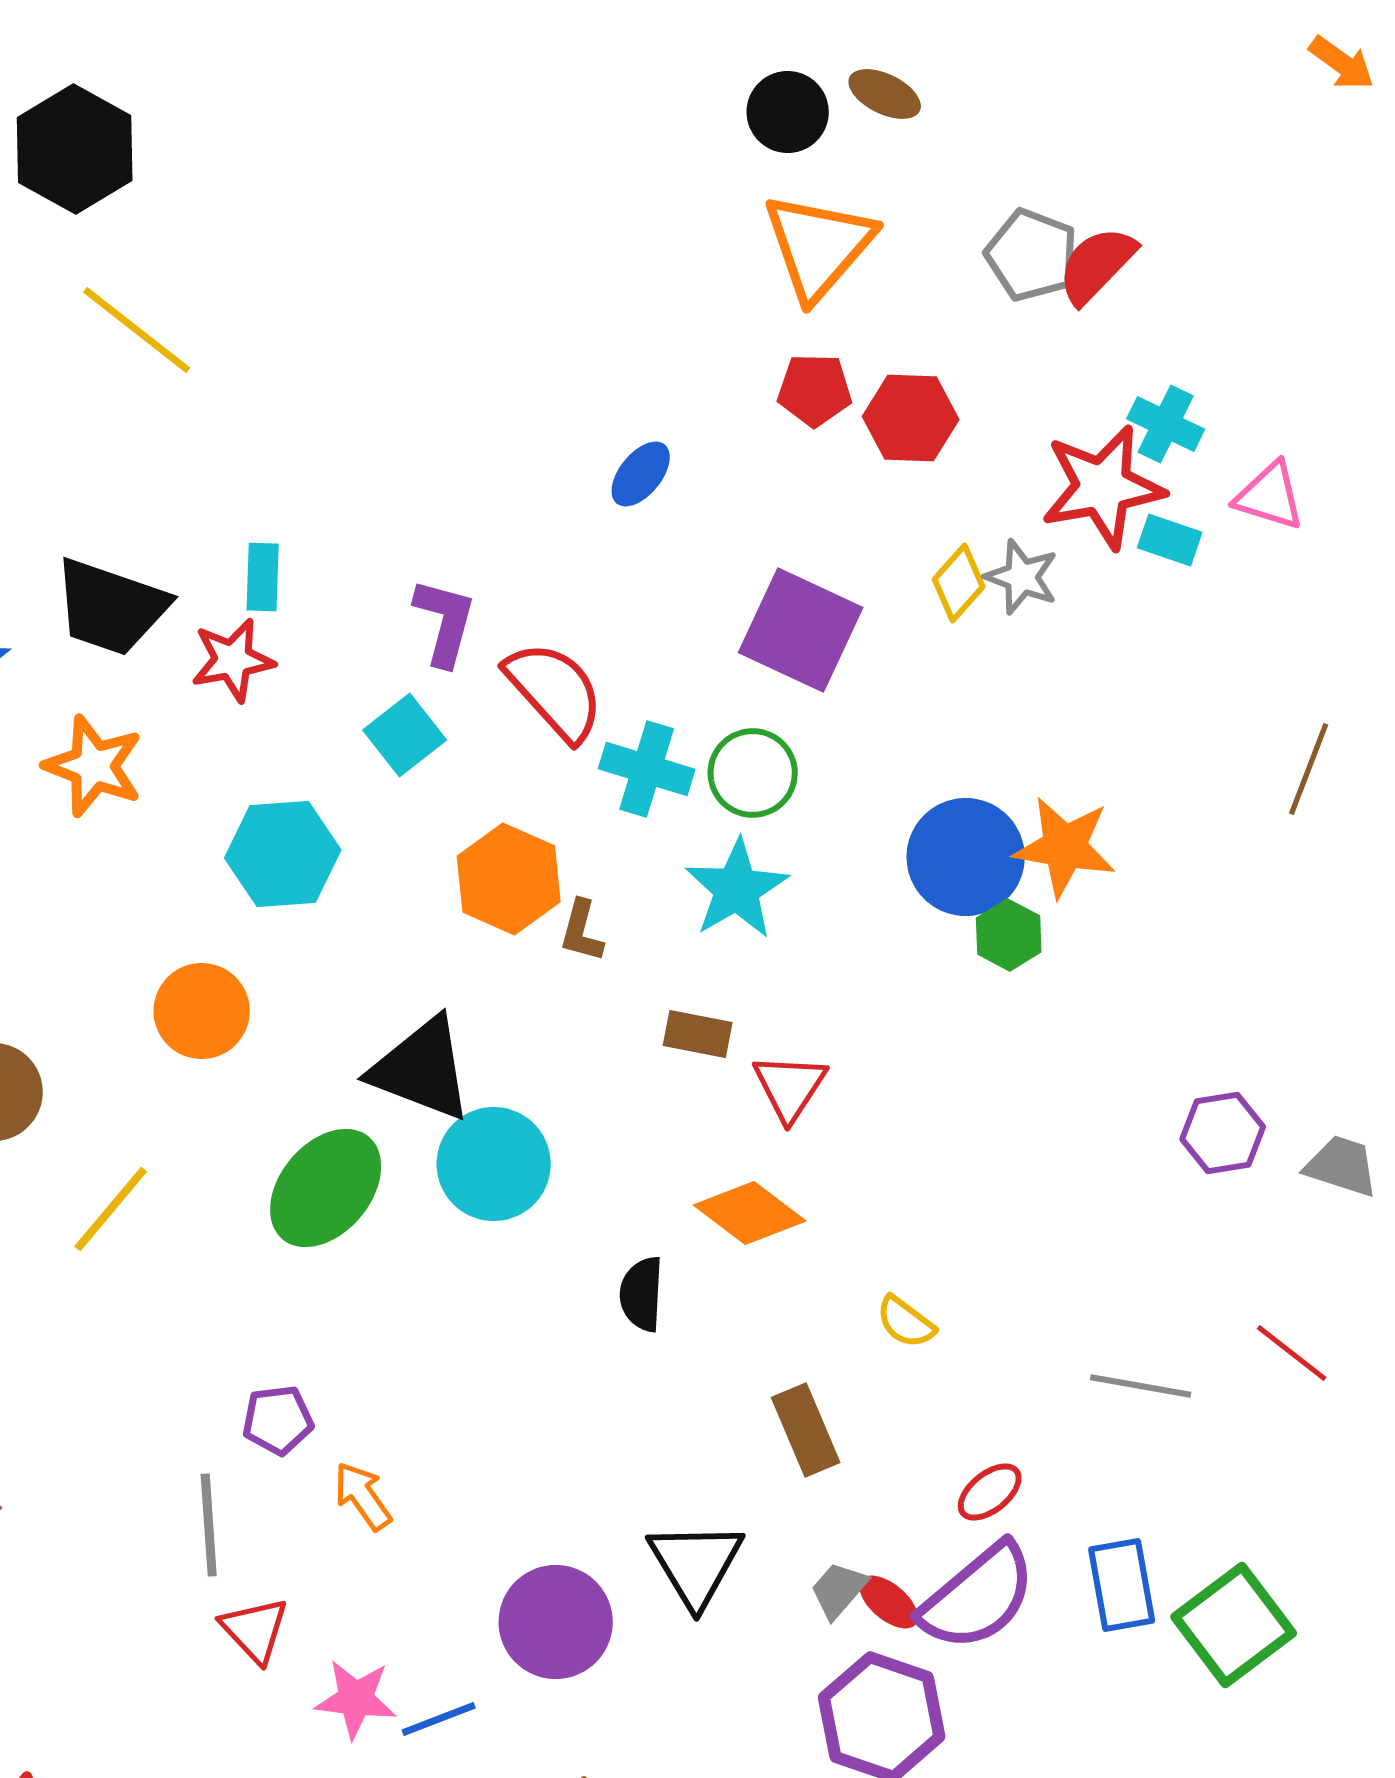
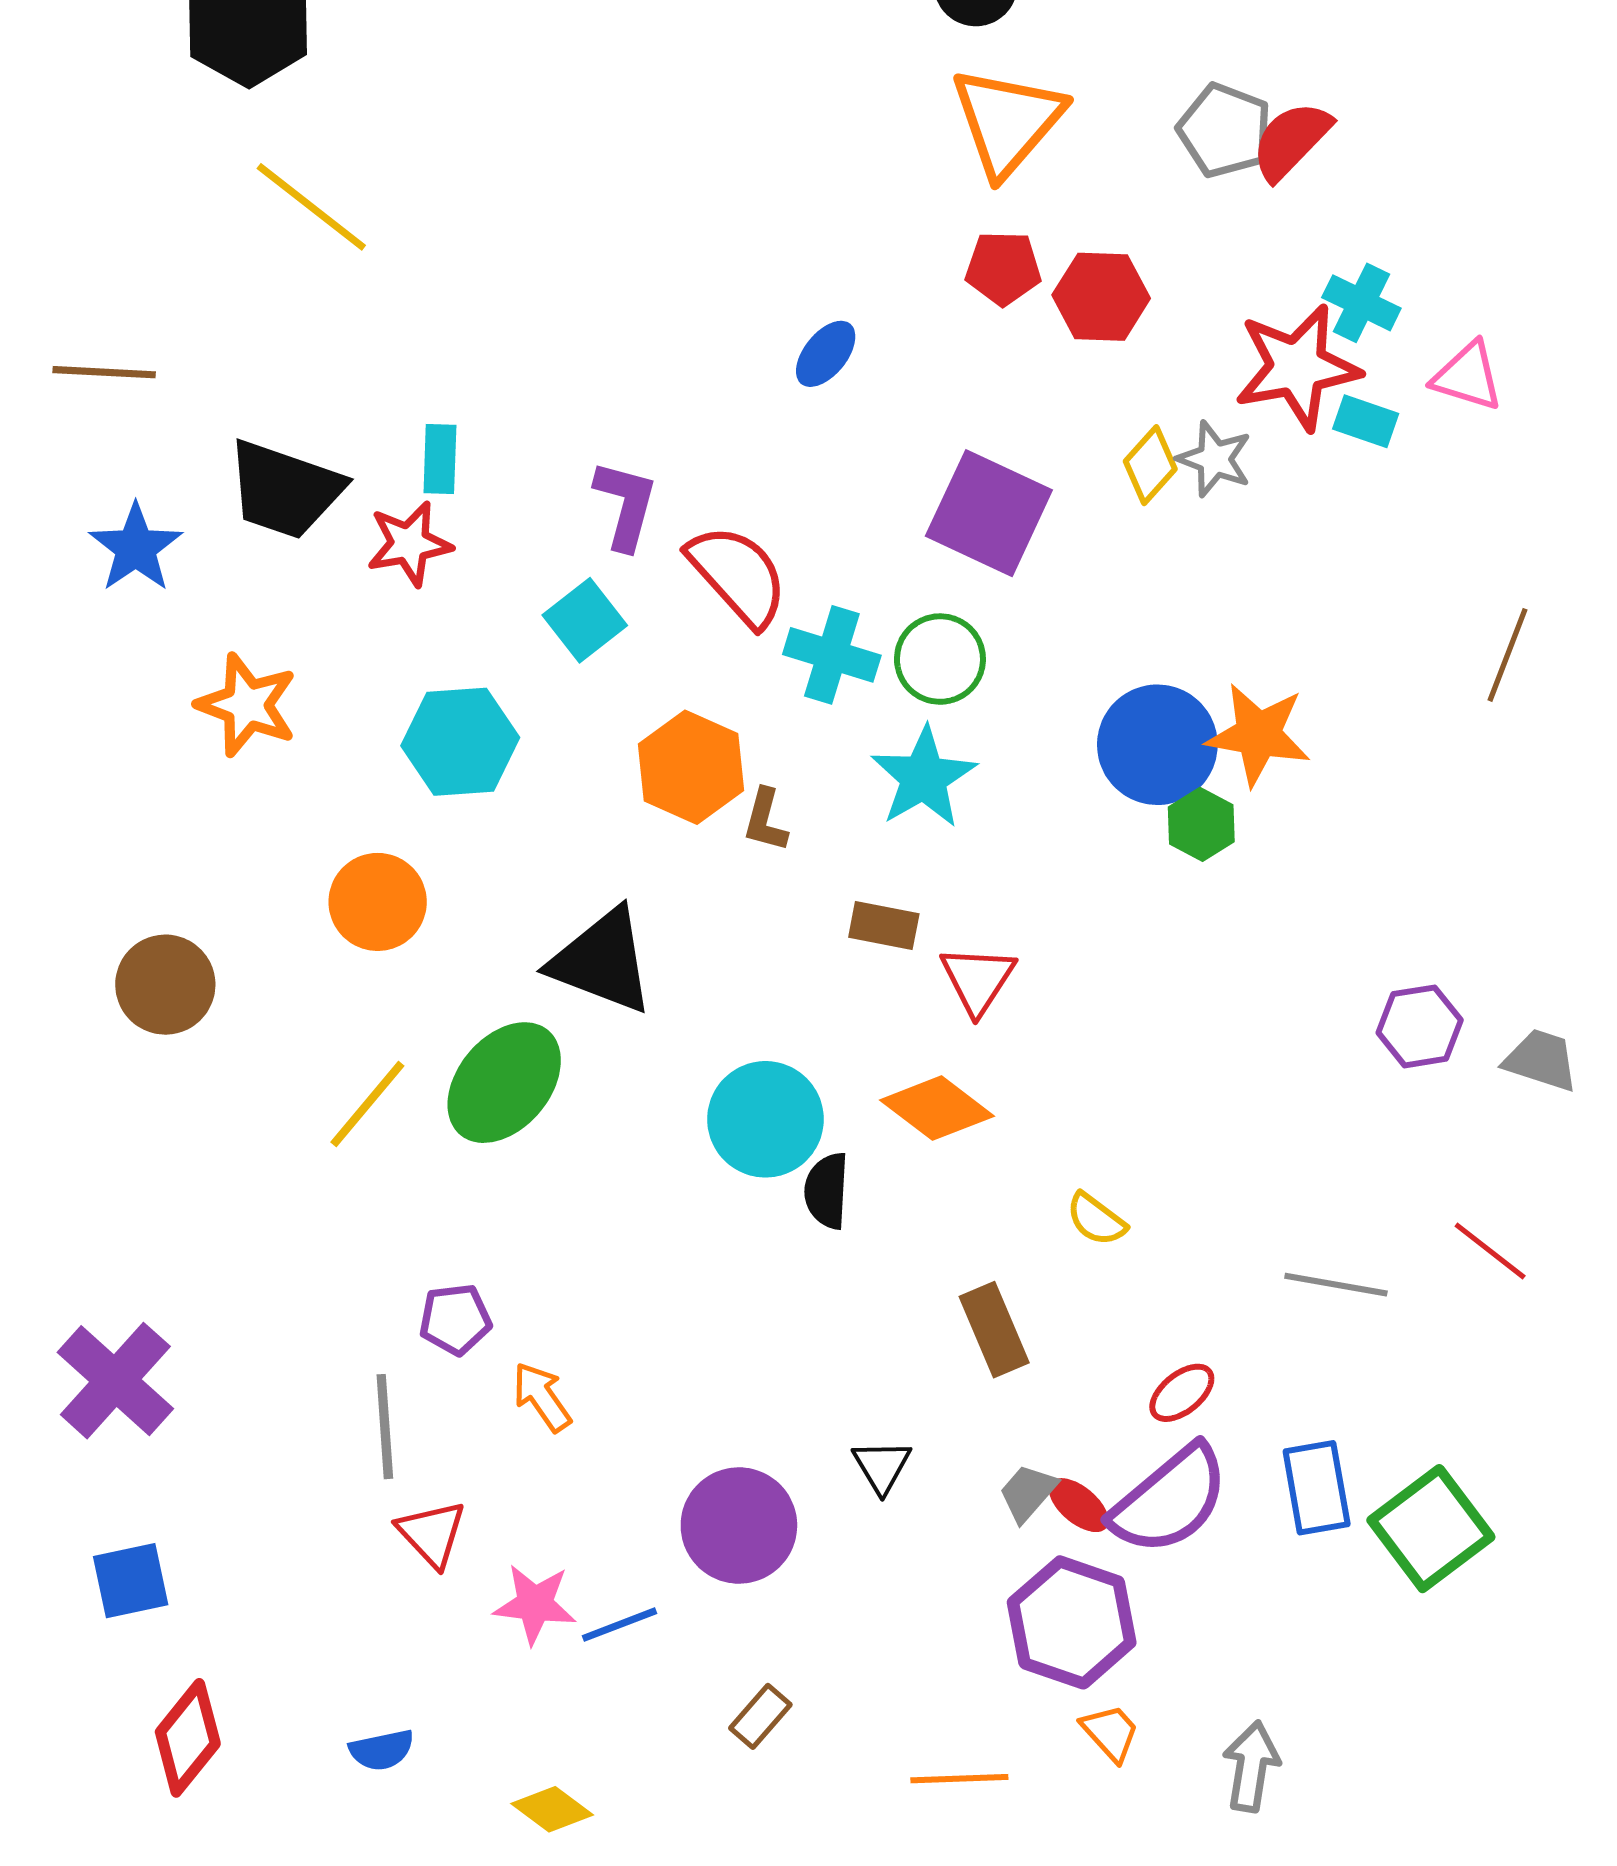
orange star: (94, 766) -> (247, 705), moved
cyan circle: (494, 1164) -> (765, 1119), moved
yellow line: (111, 1209) -> (367, 1104), moved
black triangle: (696, 1564) -> (882, 1466), size x0.6

